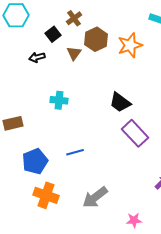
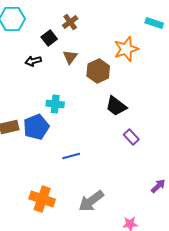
brown hexagon: (96, 39) -> (98, 71), moved
purple rectangle: (135, 133) -> (131, 137), size x0.6
blue pentagon: (35, 161) -> (36, 127), moved

